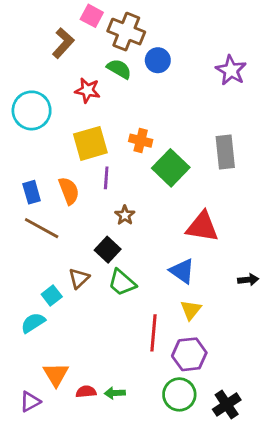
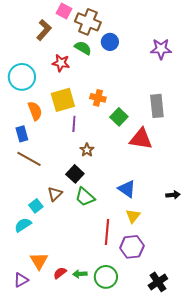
purple star: (231, 70) -> (161, 49), turned -30
green square: (171, 168) -> (119, 117), size x0.7
orange semicircle: (69, 191) -> (35, 111), moved
red triangle: (202, 227) -> (141, 139), moved
red semicircle: (86, 392) -> (60, 273), turned -32
green circle: (179, 394) -> (106, 277), moved

